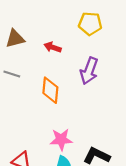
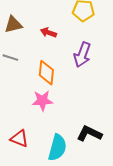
pink star: (61, 140) -> (42, 101), moved

